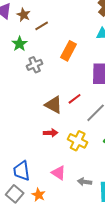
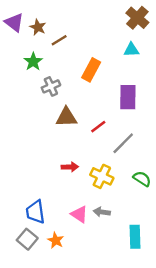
brown triangle: (54, 105) -> (66, 117), moved, turned -30
gray arrow: (85, 182) -> (102, 212), moved

